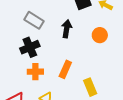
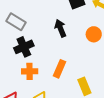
gray rectangle: (34, 20) -> (16, 22), moved
black arrow: (67, 29) -> (60, 28), turned -30

